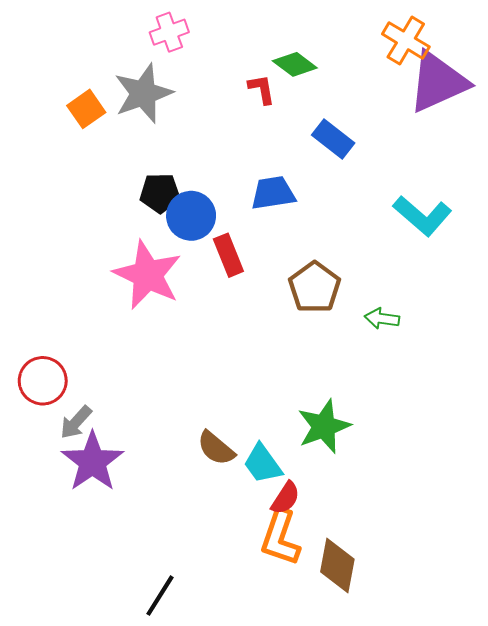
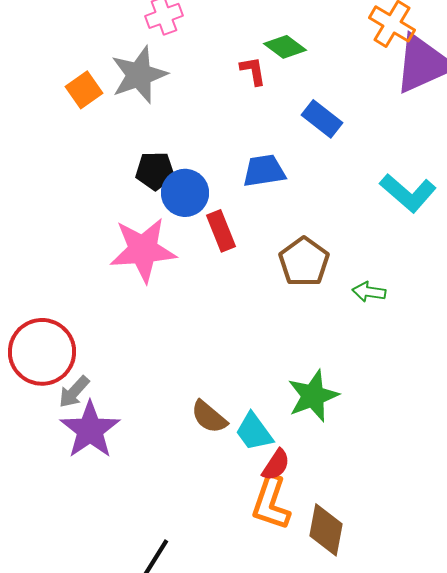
pink star: (147, 275) -> (143, 250), turned -30
red circle: (43, 381) -> (42, 352), size x1.4

